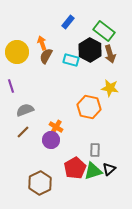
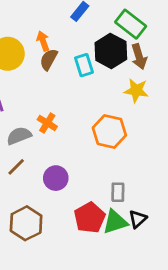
cyan rectangle: (71, 60) -> (84, 65), turned 56
yellow star: (110, 88) -> (136, 91), moved
orange cross: (56, 127) -> (47, 123), moved
brown hexagon: (40, 183) -> (26, 223), moved

